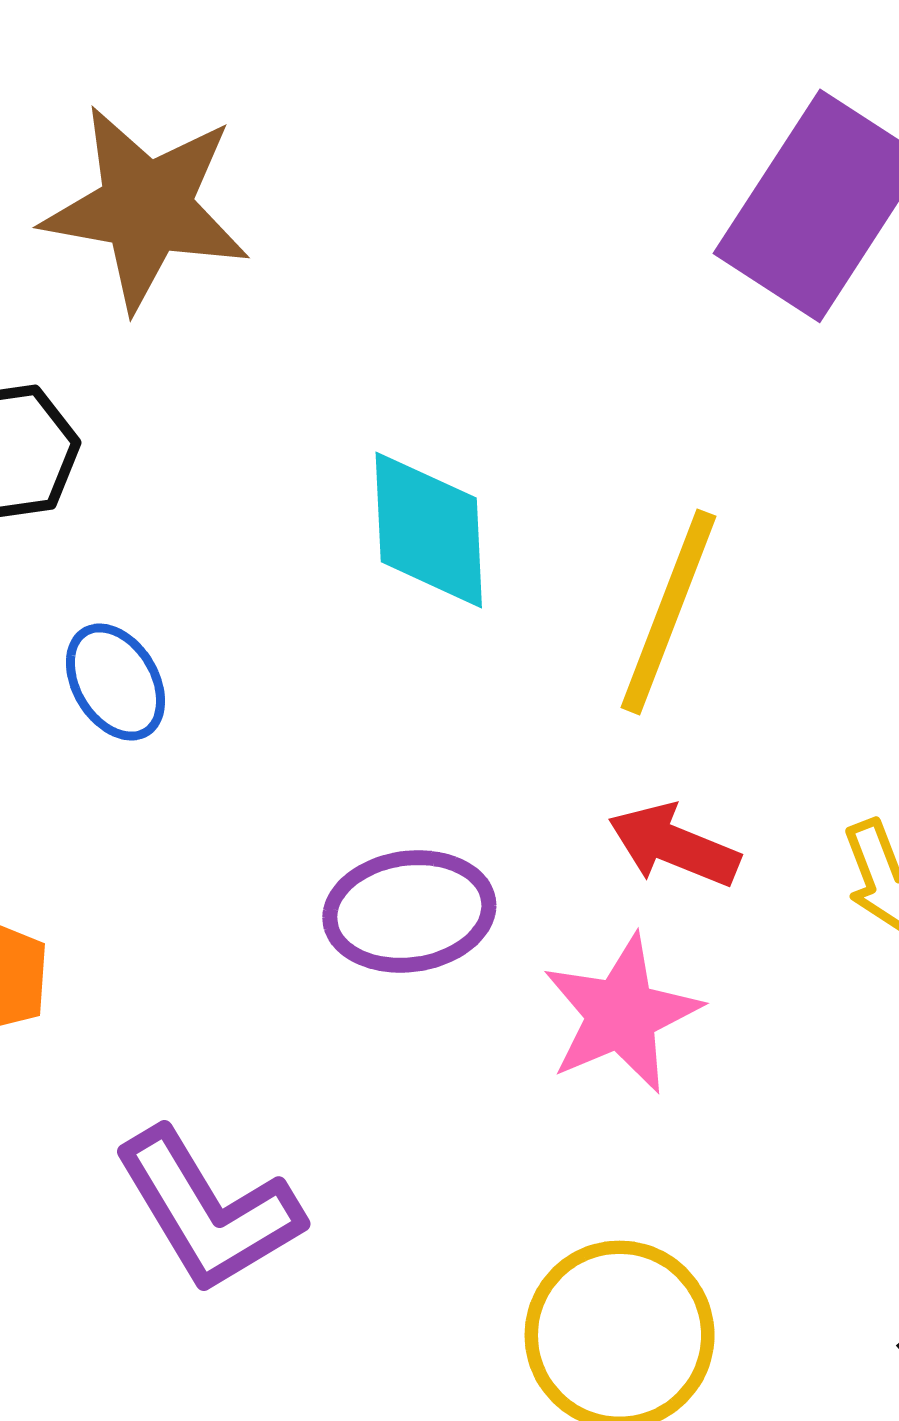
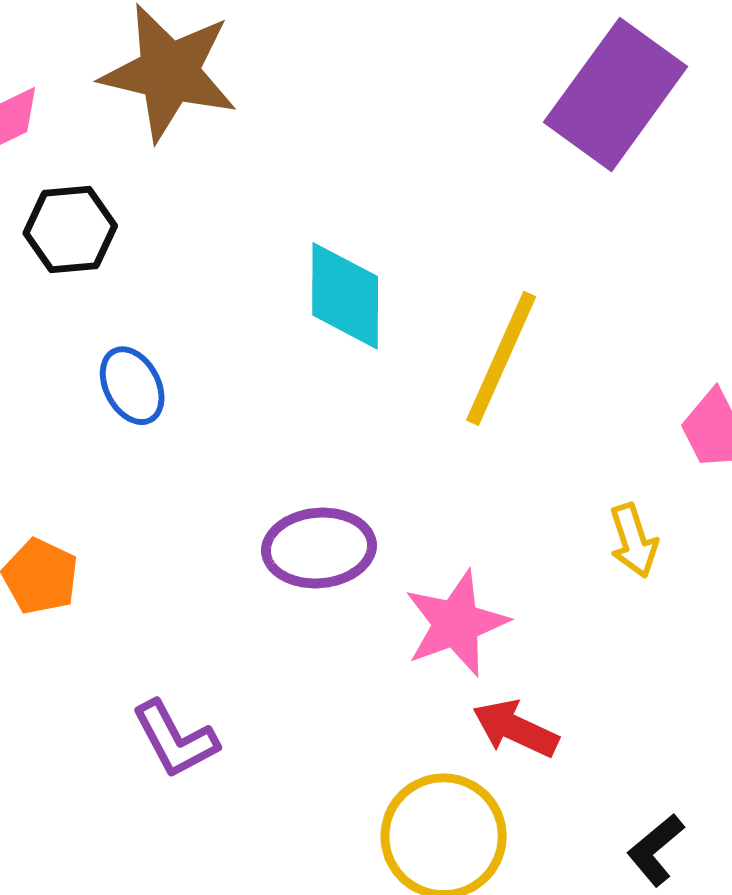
red arrow: (674, 845) -> (515, 729), moved
purple L-shape: (208, 1211) -> (175, 739), size x0.7

